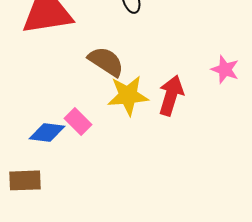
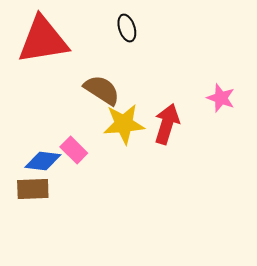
brown rectangle: (25, 180) -> (33, 189), moved

